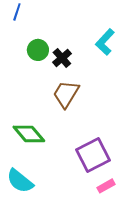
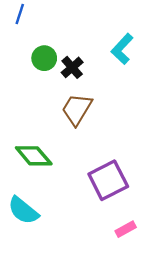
pink rectangle: (106, 186) -> (126, 229), moved

